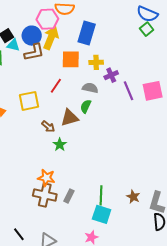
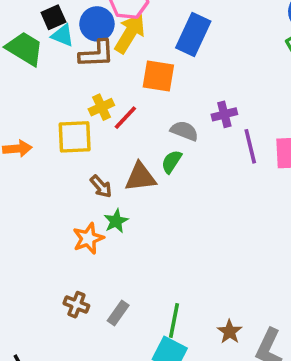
yellow cross: (96, 62) -> (101, 107), moved, turned -32
orange star: (46, 178) -> (88, 238), moved, turned 30
brown cross: (45, 195) -> (76, 305), size x0.6

